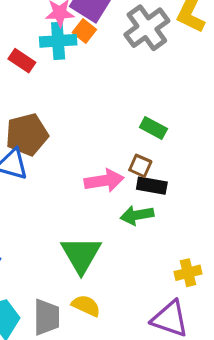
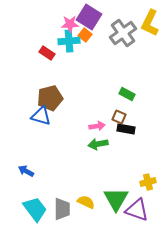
pink arrow: (104, 181) -> (97, 126), size x0.7
green arrow: (137, 215) -> (98, 144), moved
green triangle: (81, 255) -> (116, 199), moved

